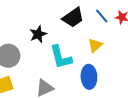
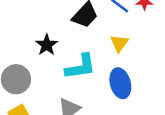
cyan L-shape: (61, 57) -> (80, 67), turned -72

